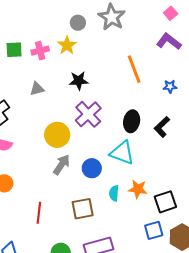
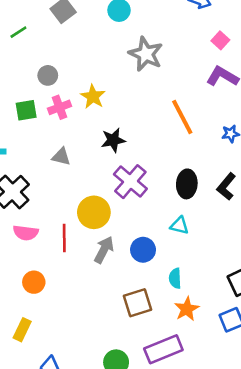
gray circle: (78, 23) -> (48, 75), moved
gray triangle: (37, 89) -> (61, 157), turned 35
cyan triangle: (122, 153) -> (179, 226), size x0.6
orange star: (138, 189) -> (187, 309), moved, turned -30
red line: (39, 213) -> (64, 238), moved

